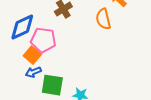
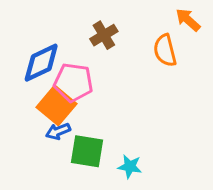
orange square: (32, 55) -> (57, 105), size x1.4

